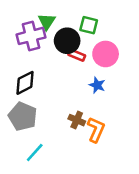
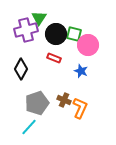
green square: (89, 25) -> (74, 34), moved
red rectangle: (77, 55) -> (54, 58), moved
black diamond: (25, 83) -> (21, 69), turned -35
gray pentagon: (23, 116) -> (37, 103), moved, turned 30

